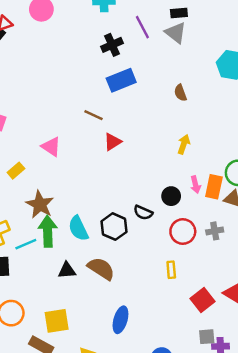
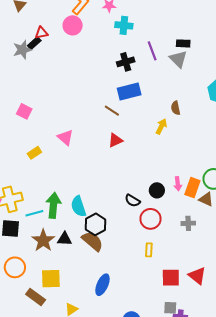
brown line: (94, 115) -> (112, 111), moved
yellow arrow: (184, 144) -> (161, 126), moved
brown star: (40, 205) -> (43, 240), moved
black hexagon: (114, 227) -> (95, 224), moved
red circle: (183, 232) -> (150, 219), moved
red square: (202, 300) -> (171, 278), turned 30

